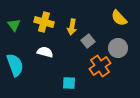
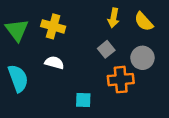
green triangle: (14, 25) -> (17, 30), size x1.5
yellow arrow: (72, 27) -> (113, 18), moved
orange cross: (100, 66) -> (121, 80), turned 30

